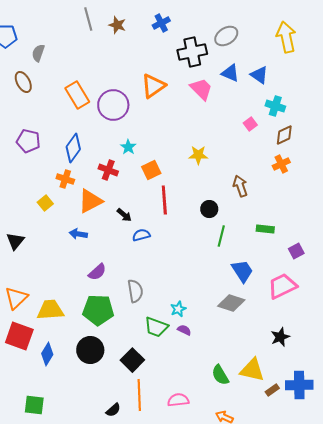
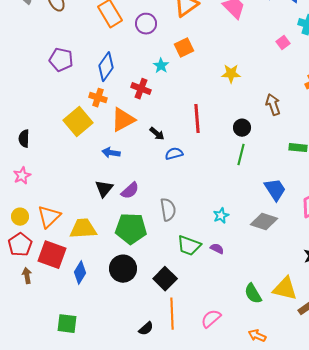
purple circle: (113, 105) -> (146, 24), size x0.7
orange square: (151, 170) -> (184, 48), moved
yellow square: (45, 203) -> (78, 122), size x1.8
green line: (221, 236) -> (241, 155), moved
black triangle: (15, 241) -> (104, 189), moved
cyan star: (178, 309) -> (221, 216), moved
pink semicircle: (178, 400) -> (211, 319), turned -35

